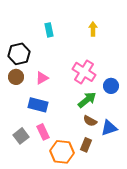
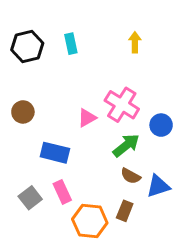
black hexagon: (19, 54) -> (27, 47), moved
pink triangle: (42, 78) -> (87, 118), moved

